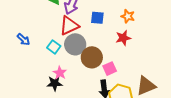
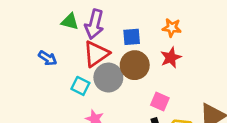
blue arrow: (23, 39) -> (48, 58), moved
brown circle: (92, 57) -> (135, 65), moved
pink square: (110, 69) -> (160, 102), turned -32

